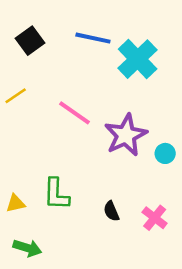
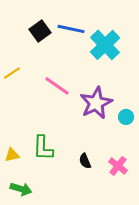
black square: (30, 41) -> (40, 31), moved

